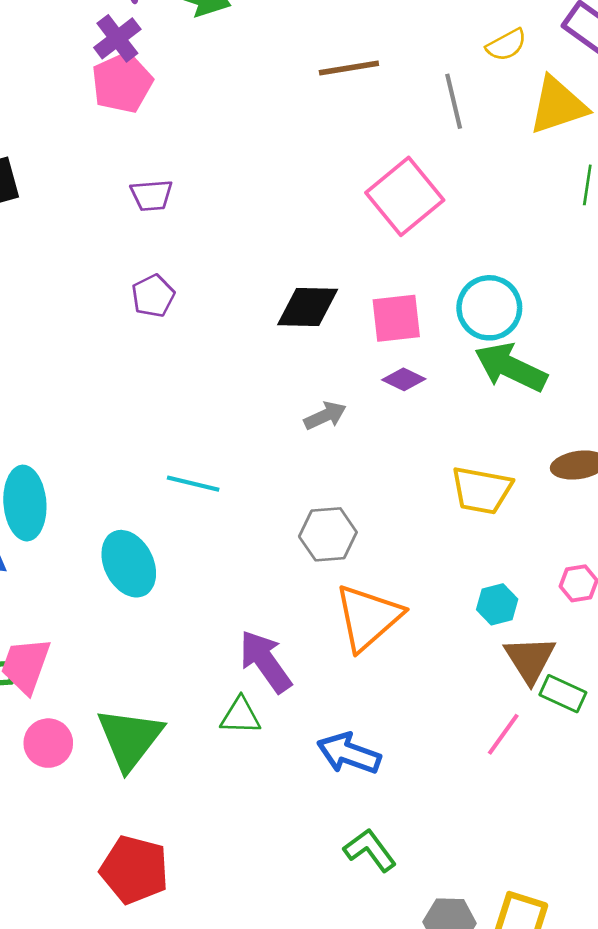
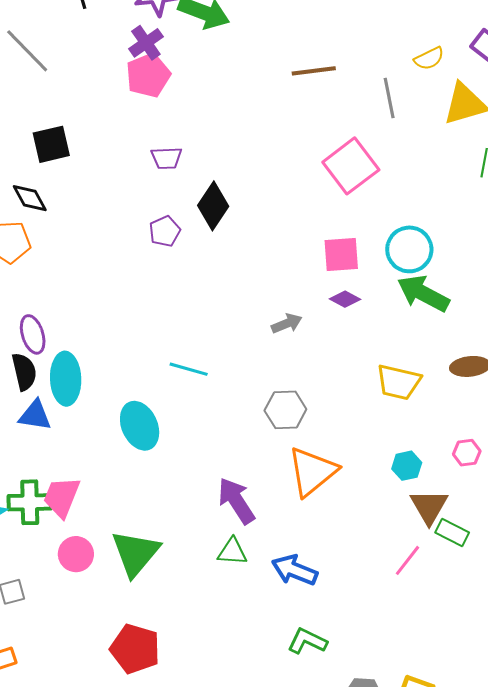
black diamond: (308, 307) -> (213, 206), moved, turned -60
green triangle: (240, 716) -> (232, 552), moved
green L-shape: (370, 850) -> (307, 641), turned -30

